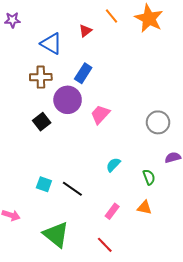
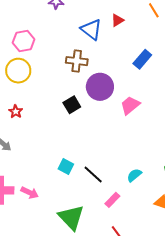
red triangle: (85, 31) -> (117, 20), moved
blue rectangle: (83, 73) -> (142, 59), moved
cyan semicircle: (113, 165) -> (134, 175), moved
pink rectangle: (112, 211) -> (112, 200), moved

